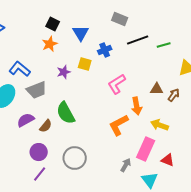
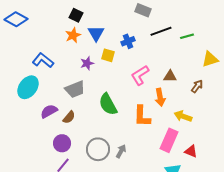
blue triangle: (81, 33) -> (96, 33), moved
brown triangle: (157, 89) -> (170, 76), moved
gray trapezoid: (37, 90) -> (75, 89), moved
green semicircle: (66, 113) -> (108, 104), moved
orange L-shape: (119, 125) -> (142, 116), turned -60
gray arrow: (126, 165) -> (121, 151), moved

